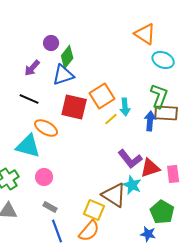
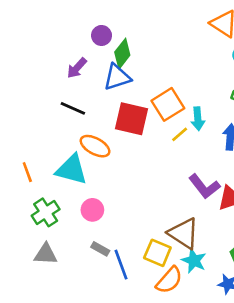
cyan star: (132, 185) -> (194, 261), moved
blue line: (57, 231) -> (121, 265), moved
orange semicircle: (89, 231) -> (169, 280), moved

